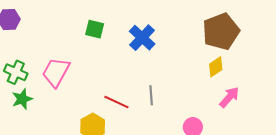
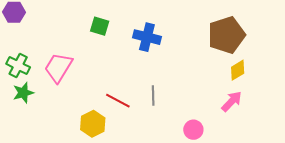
blue cross: (142, 38) -> (147, 37), turned -32
yellow diamond: (216, 67) -> (238, 70), moved

